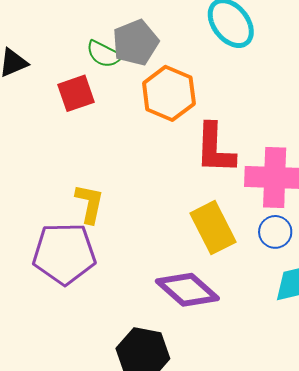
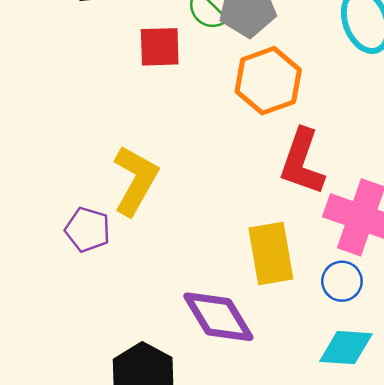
yellow L-shape: (89, 204) -> (135, 180), size x1.4
purple pentagon: (64, 254) -> (88, 230), size x0.6

